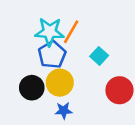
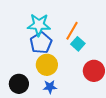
orange line: (71, 32) -> (72, 31), moved
black circle: (32, 88) -> (19, 84), moved

